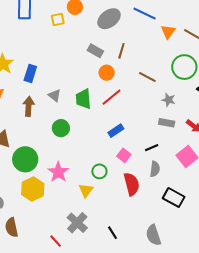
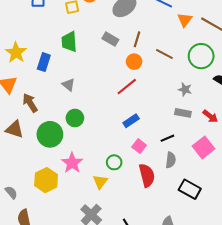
orange circle: (107, 73) -> (134, 62), moved
brown line: (147, 77) -> (164, 54), moved
green trapezoid: (83, 99) -> (69, 42), moved
brown arrow: (29, 106) -> (30, 103), moved, turned -36
green circle: (25, 159) -> (50, 134), moved

